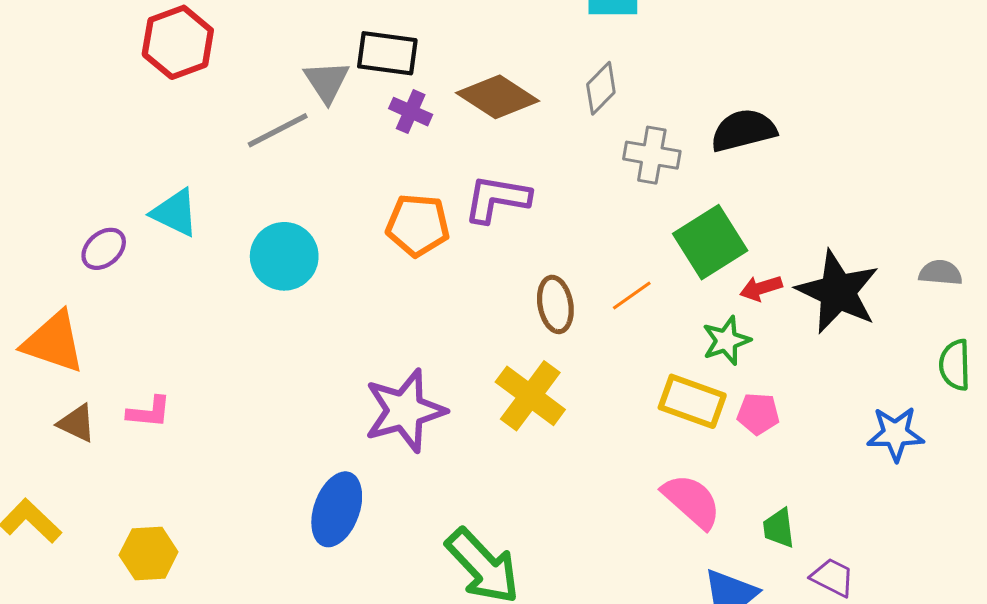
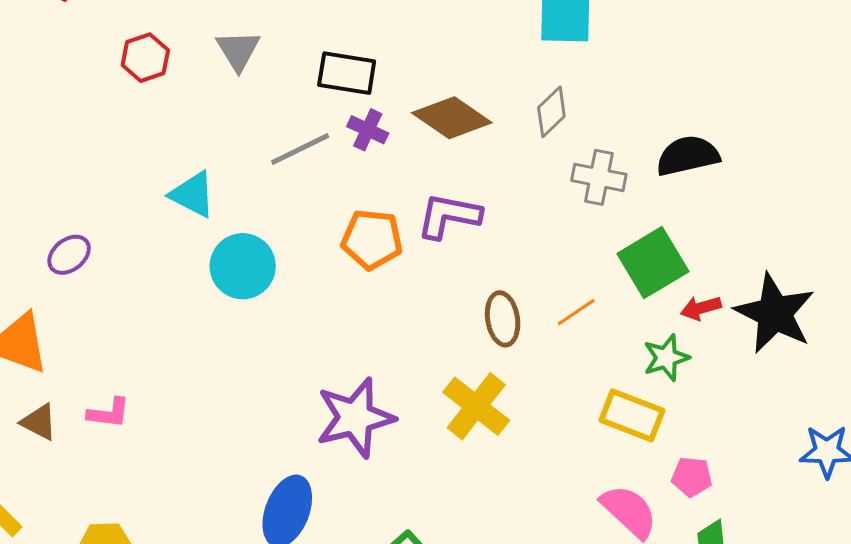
red hexagon: (178, 42) -> (145, 58), size x0.7
gray triangle: (327, 82) -> (238, 50), moved
gray line: (278, 130) -> (300, 149), moved
cyan triangle: (175, 213) -> (193, 194), moved
pink pentagon: (758, 414) -> (692, 477), moved

